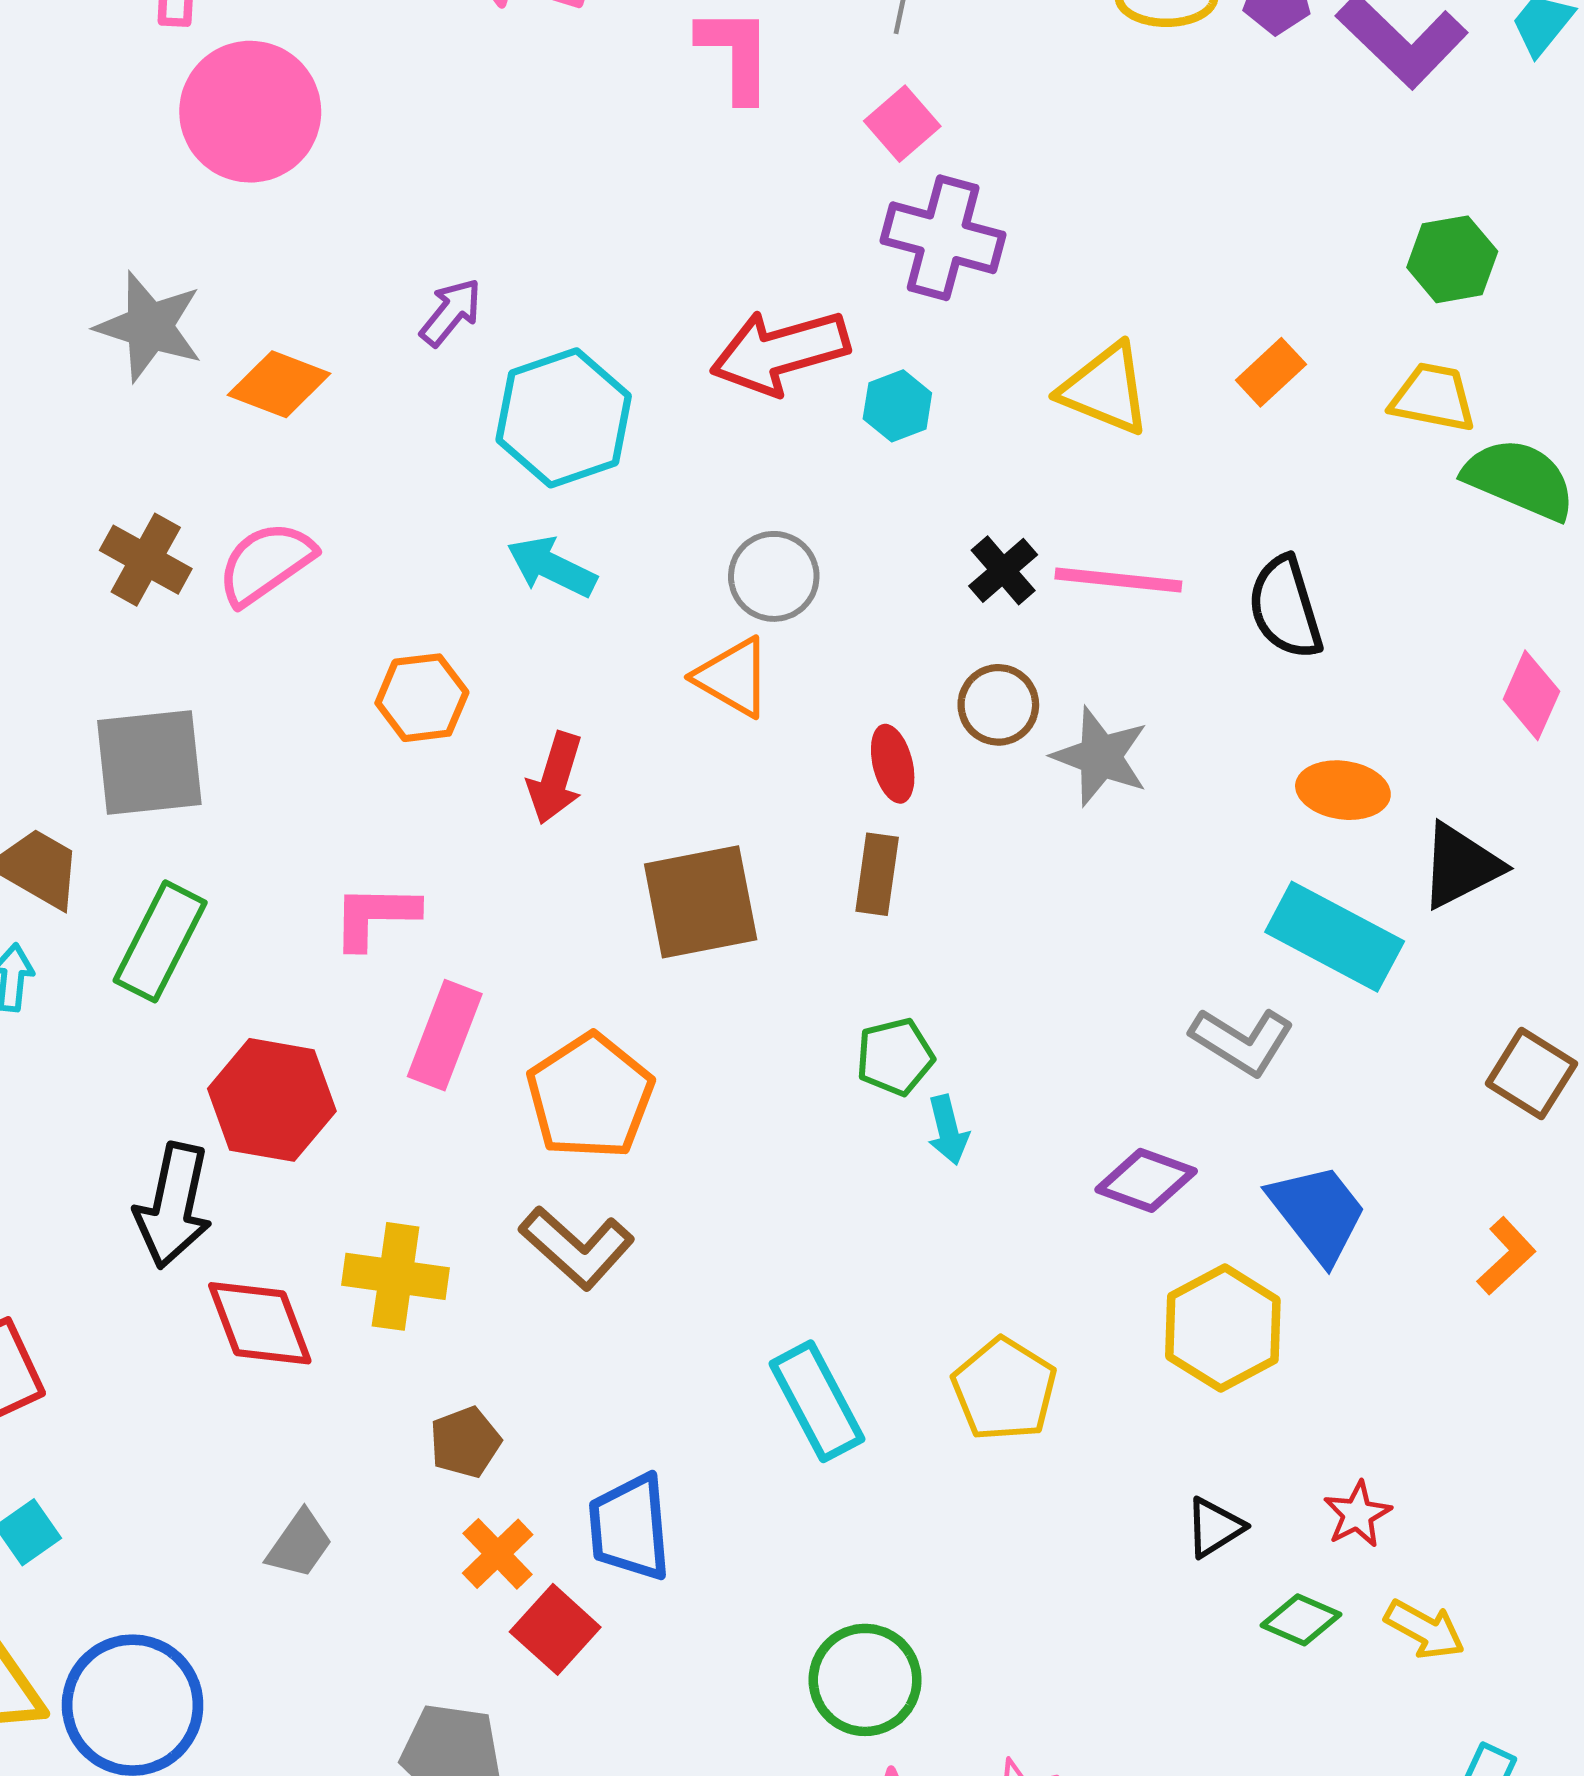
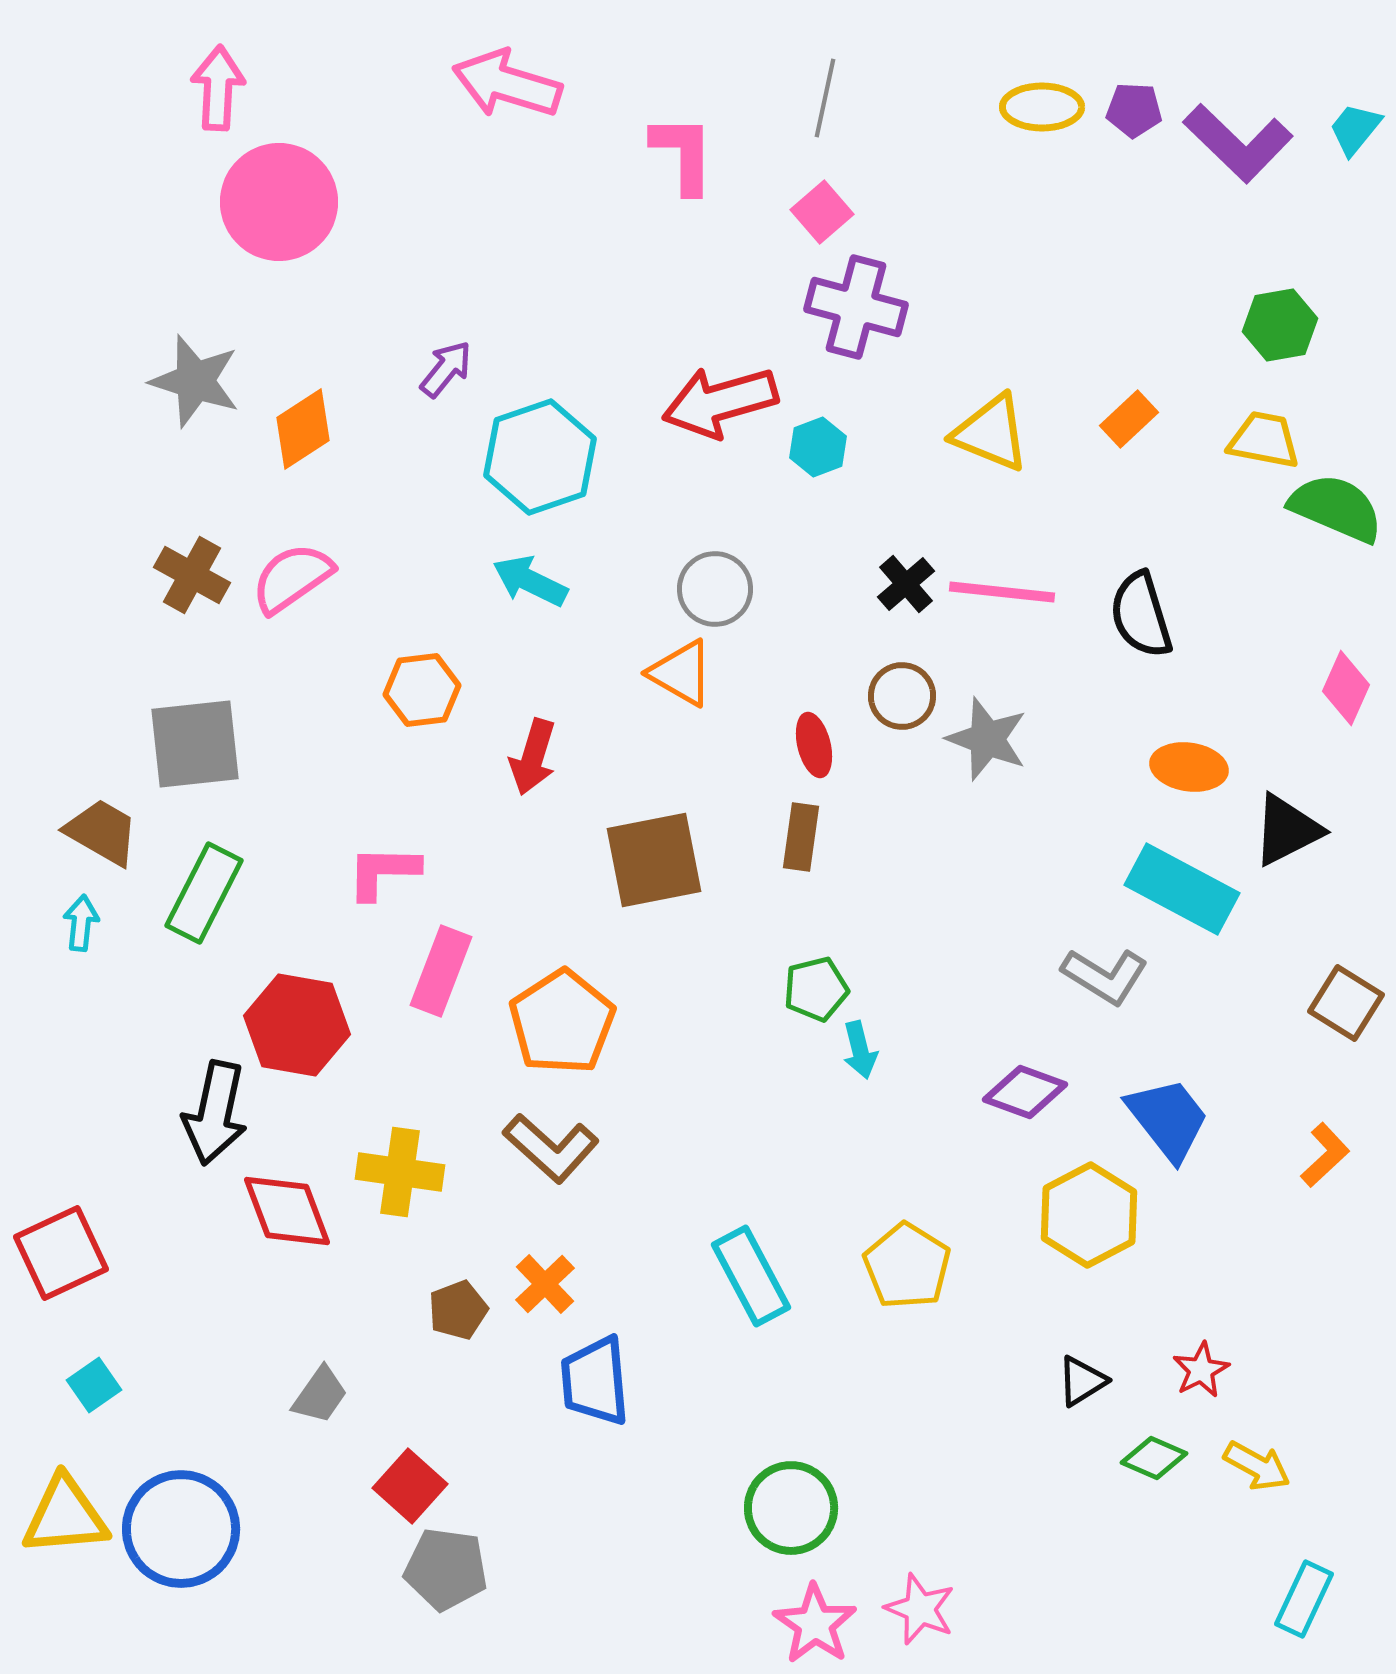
orange diamond: (279, 384) -> (303, 429), turned -54
orange cross: (498, 1554) -> (545, 1284), moved
red square: (555, 1629) -> (410, 1486), moved

